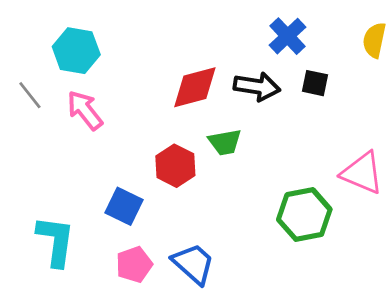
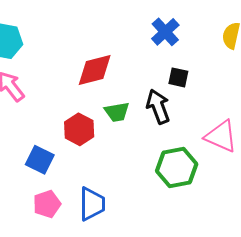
black square: (315, 83) -> (178, 77), moved
black arrow: (257, 87) -> (158, 107), moved, turned -120
blue trapezoid: (193, 264) -> (92, 204), turned 48

